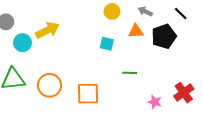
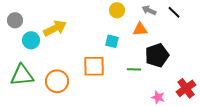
black line: (181, 14) -> (174, 12), moved
black pentagon: (164, 36) -> (157, 55), moved
orange square: (88, 94) -> (94, 66), moved

